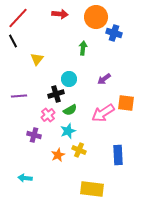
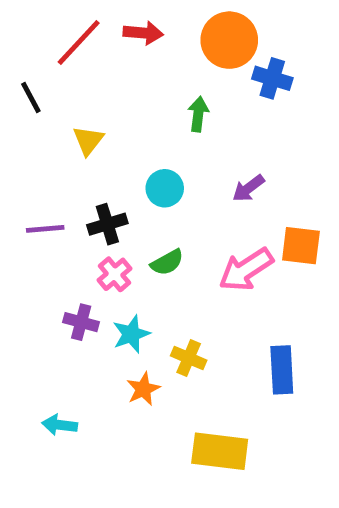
red line: (18, 18) -> (79, 42), moved
black cross: (56, 94) -> (107, 224), moved
cyan star: (68, 131) -> (131, 334), moved
orange star: (58, 155) -> (143, 389), moved

